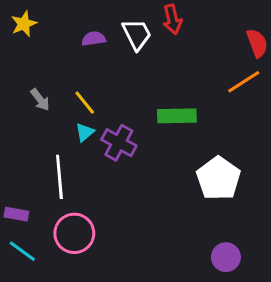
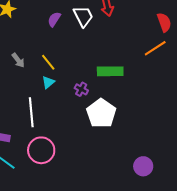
purple semicircle: (94, 39) -> (54, 19), turned -49
purple cross: (119, 143) -> (81, 89), moved, size x0.6
white pentagon: (218, 178) -> (101, 113), moved

